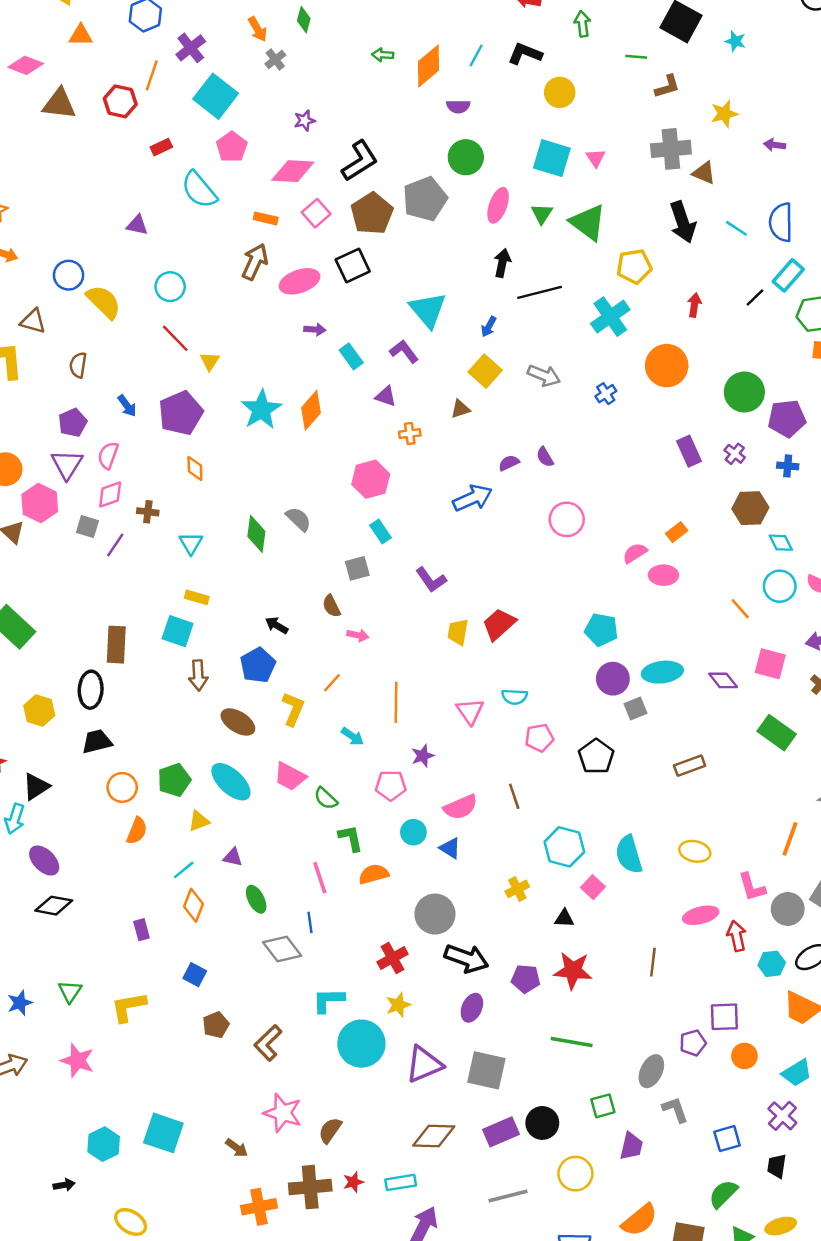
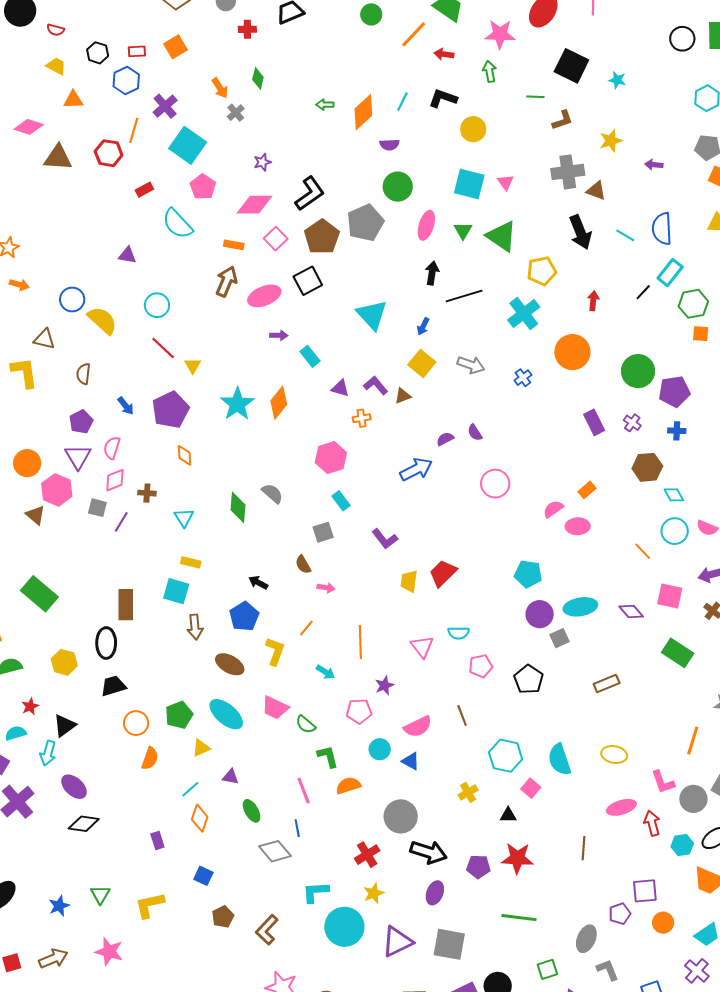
purple L-shape: (404, 351) -> (376, 385), moved

